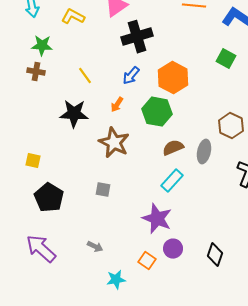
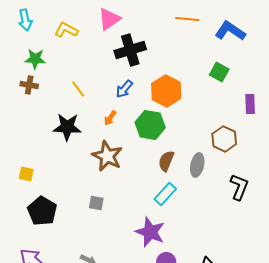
brown semicircle: (173, 148) -> (166, 161), turned -45

